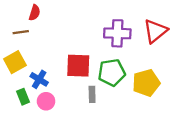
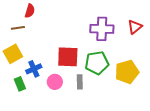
red triangle: (155, 31) -> (135, 27), size x0.7
blue cross: (39, 79) -> (34, 69), turned 35
pink circle: (46, 101) -> (55, 82), moved

